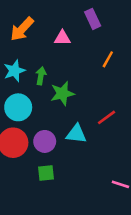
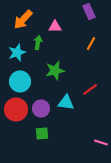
purple rectangle: (93, 19) -> (89, 12), moved
green arrow: (41, 76) -> (38, 42), moved

